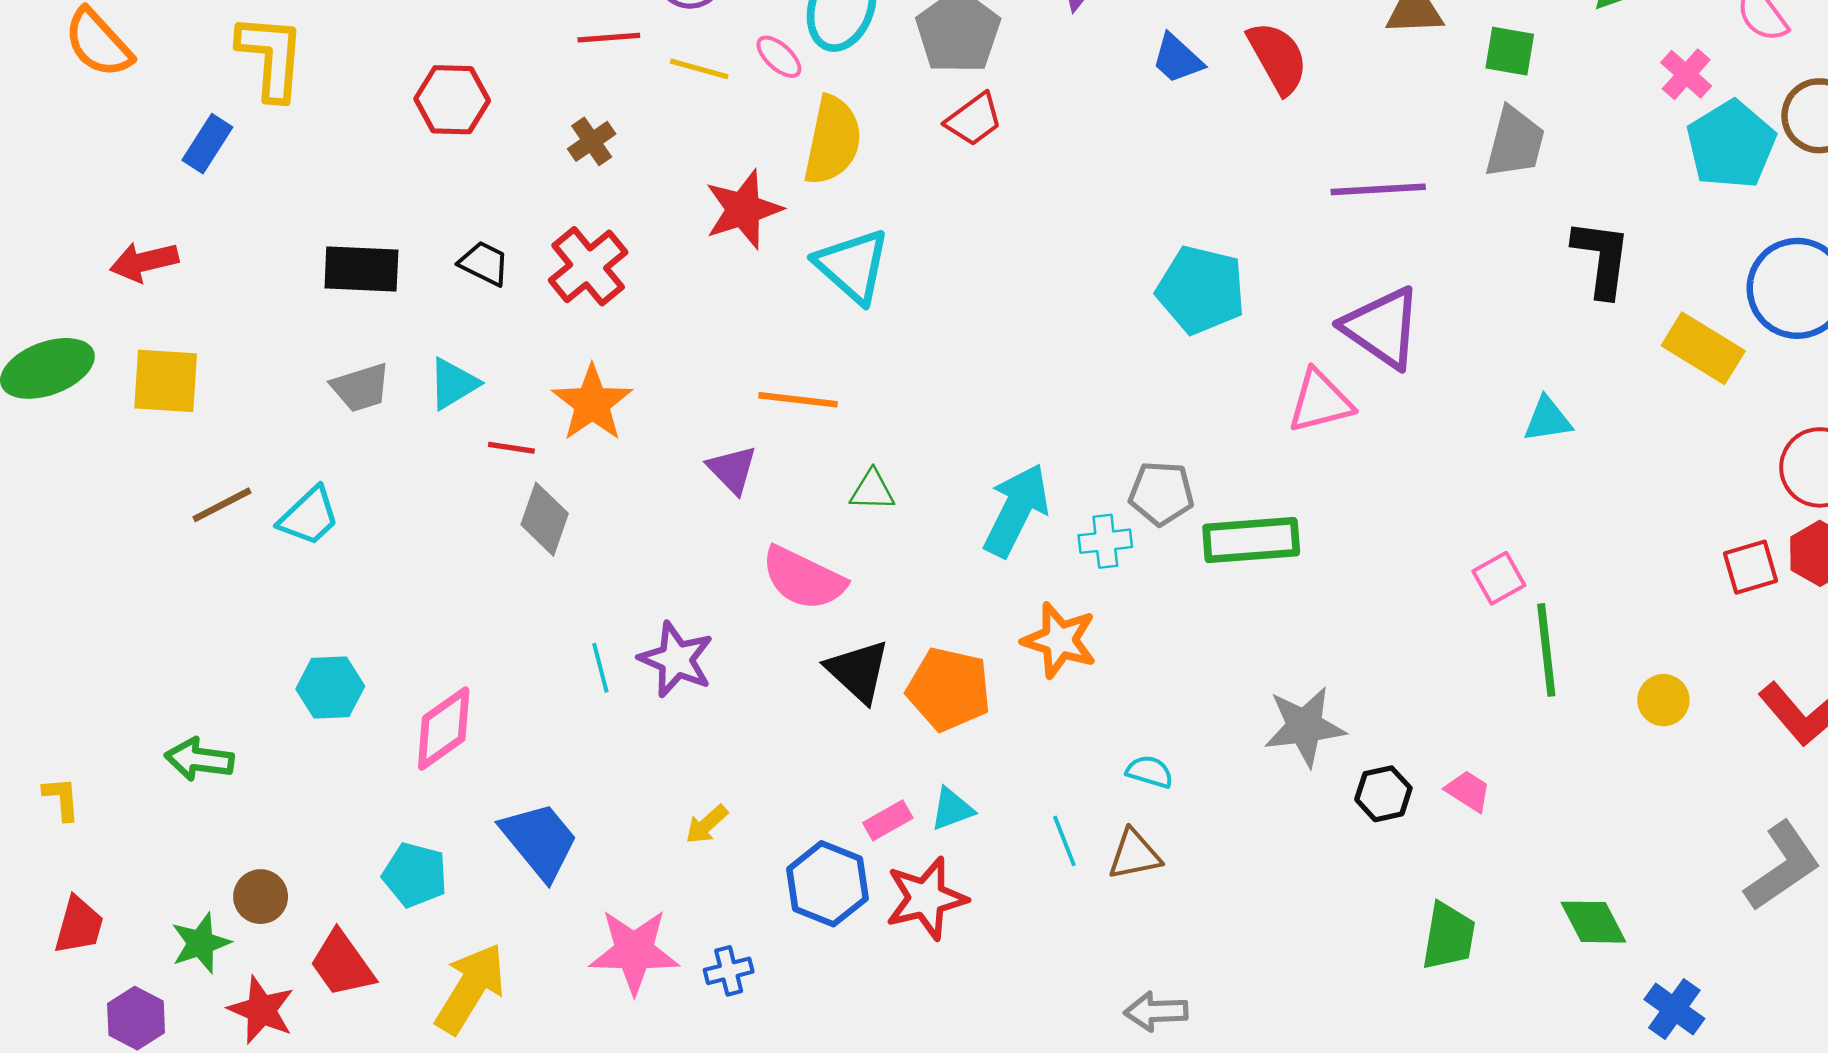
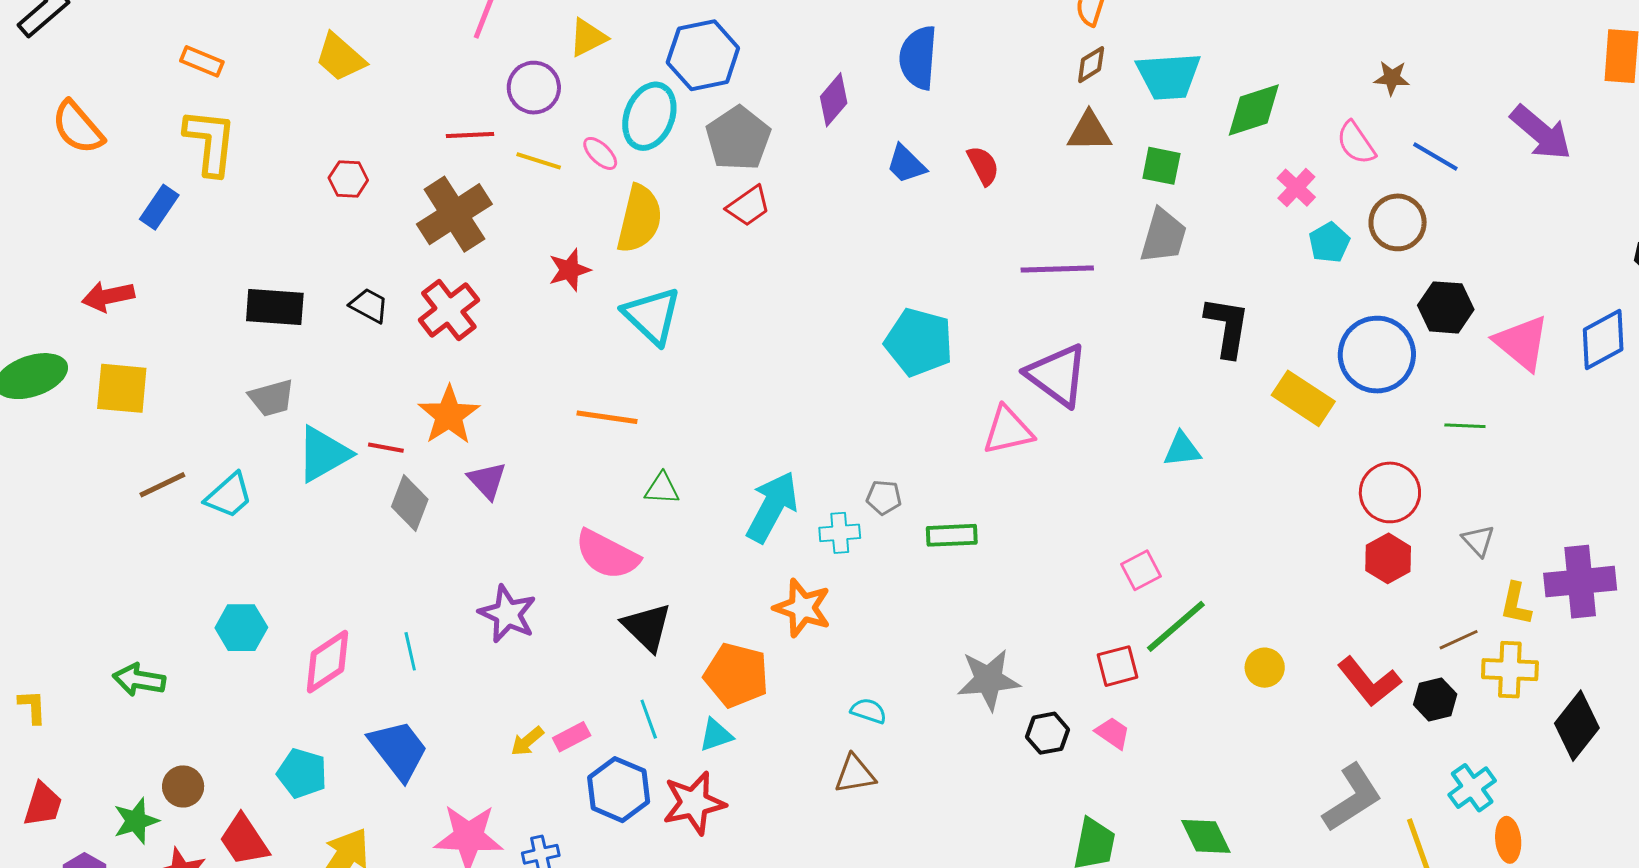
red semicircle: (1278, 58) -> (983, 166), size x0.7
red hexagon: (452, 100) -> (348, 179), size x0.7
brown cross: (592, 141) -> (454, 214), size x2.0
cyan pentagon: (1731, 145) -> (1329, 243), size x0.6
red star: (743, 209) -> (569, 270), size x0.7
cyan triangle: (453, 384) -> (323, 454), moved, size x1.4
purple triangle: (732, 470) -> (487, 480), moved
gray pentagon: (1161, 493) -> (884, 497), size x0.7
green rectangle: (1251, 540) -> (952, 535), size x0.7
red square: (1751, 567) -> (1118, 666), moved
green line: (1546, 650) -> (1176, 626), turned 54
cyan line: (600, 668) -> (410, 651), moved
orange pentagon: (949, 689) -> (736, 675), moved
pink rectangle: (888, 820) -> (572, 737), moved
cyan line: (1064, 841) -> (649, 719), moved

